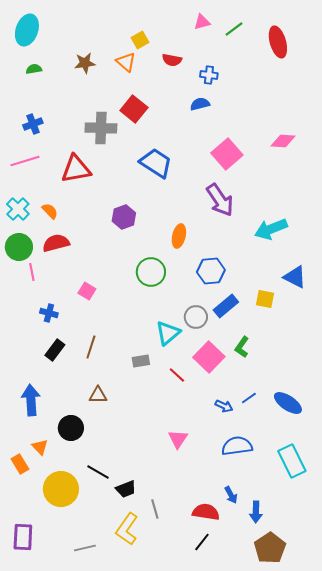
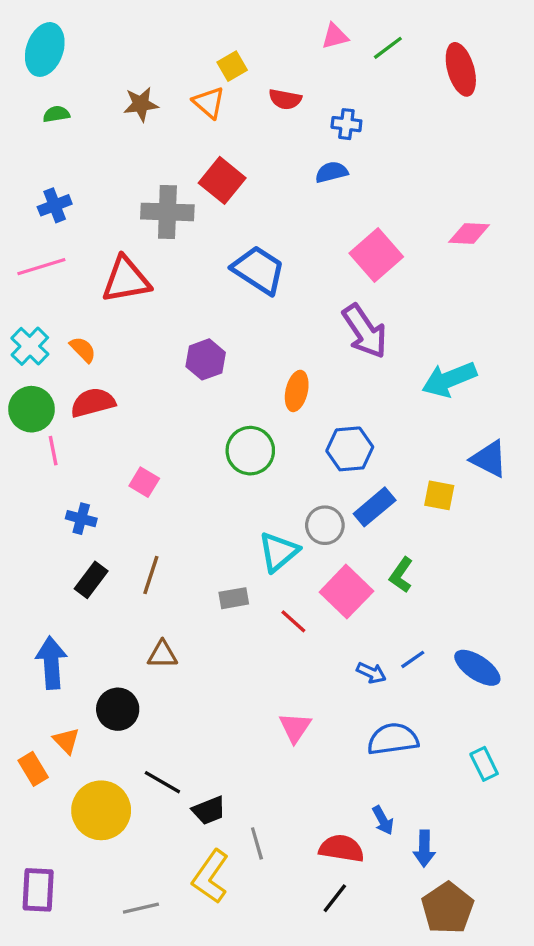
cyan rectangle: (292, 461) -> (484, 764), size x0.6

